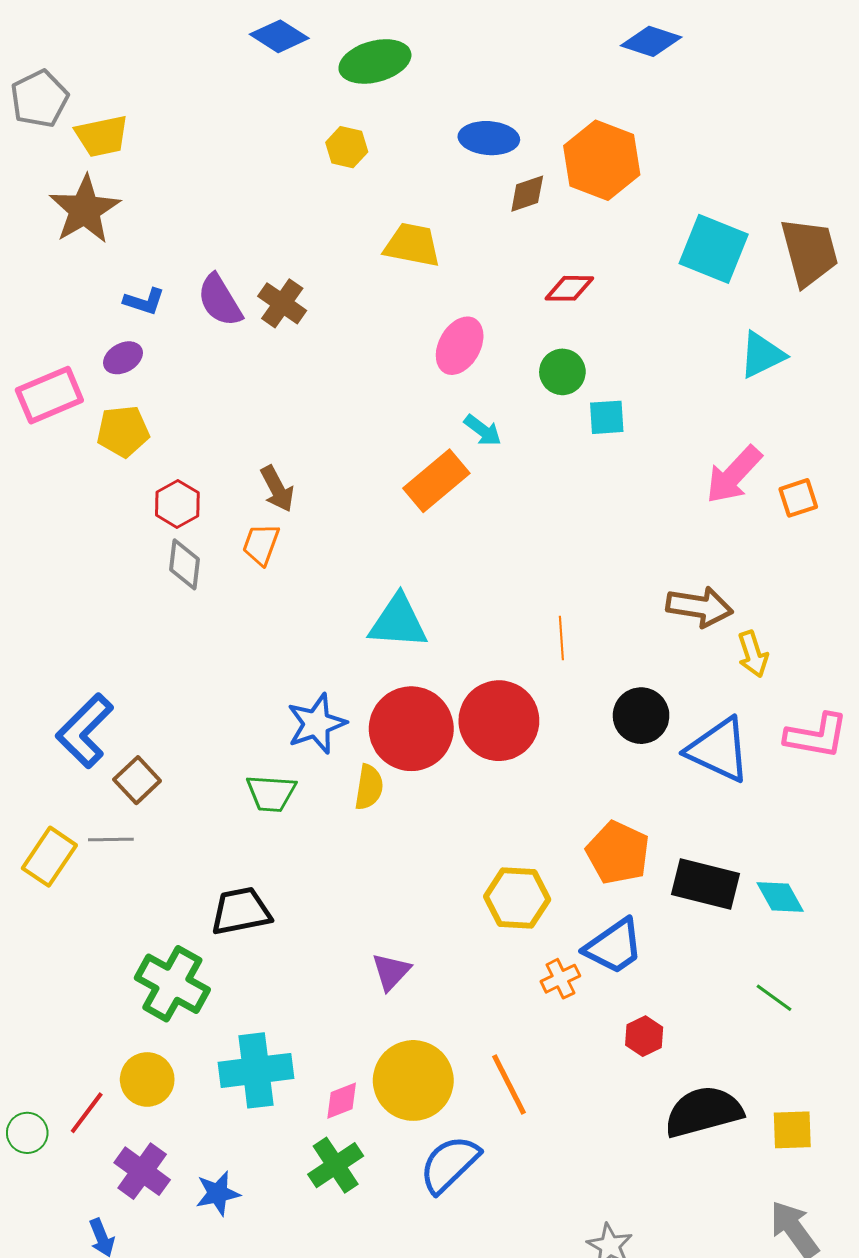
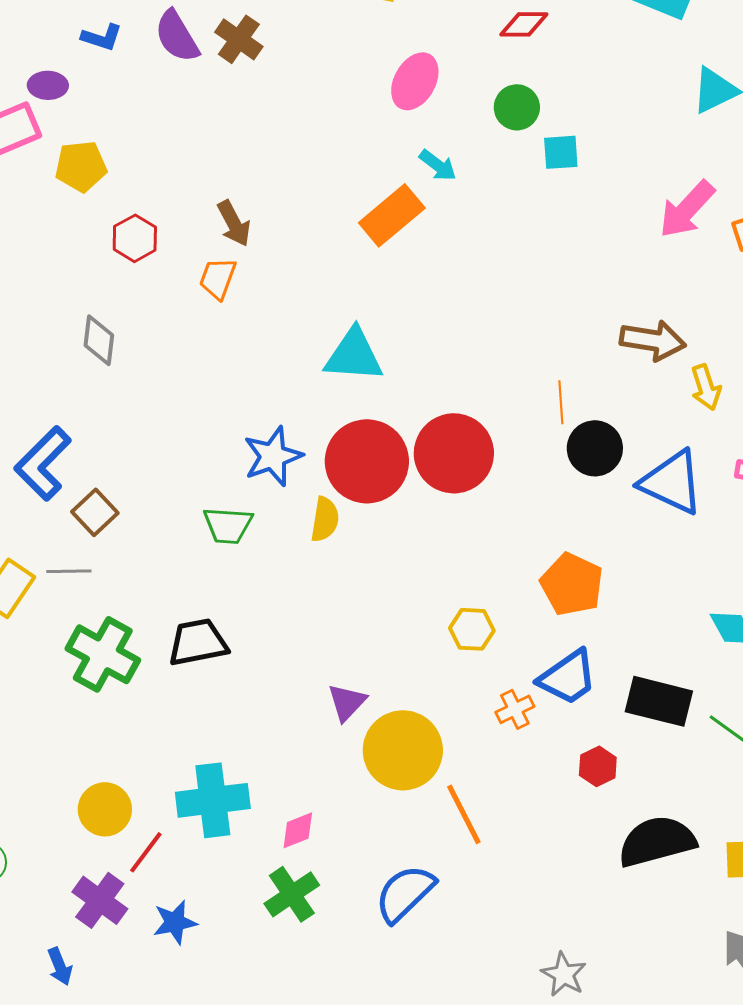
purple ellipse: (123, 358) -> (48, 85), moved, turned 30
gray diamond: (184, 564) -> (99, 340), moved
orange line: (561, 638) -> (561, 402), moved
black rectangle: (706, 884) -> (659, 701), moved
yellow hexagon: (517, 898) -> (472, 629), size x0.7
green cross: (172, 984) -> (103, 654), moved
yellow circle: (413, 1080) -> (403, 750), moved
red line: (87, 1113) -> (146, 852), moved

